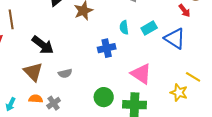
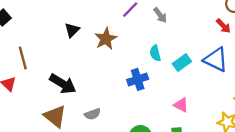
cyan rectangle: (149, 28) -> (182, 63), moved
pink triangle: (141, 74) -> (181, 105), size x0.6

